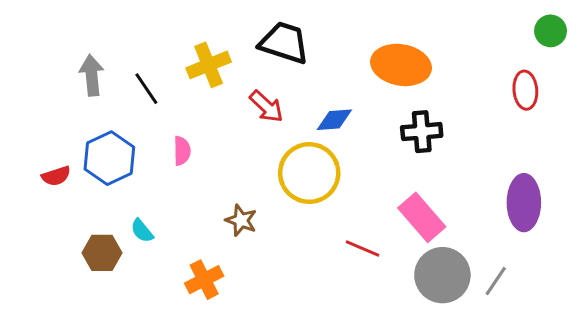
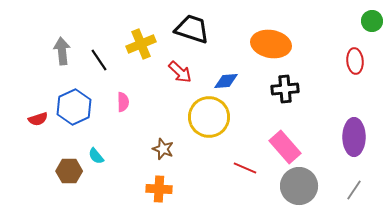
orange cross: (204, 280) -> (159, 189), moved, turned 30
gray line: (496, 281) -> (354, 190), moved

